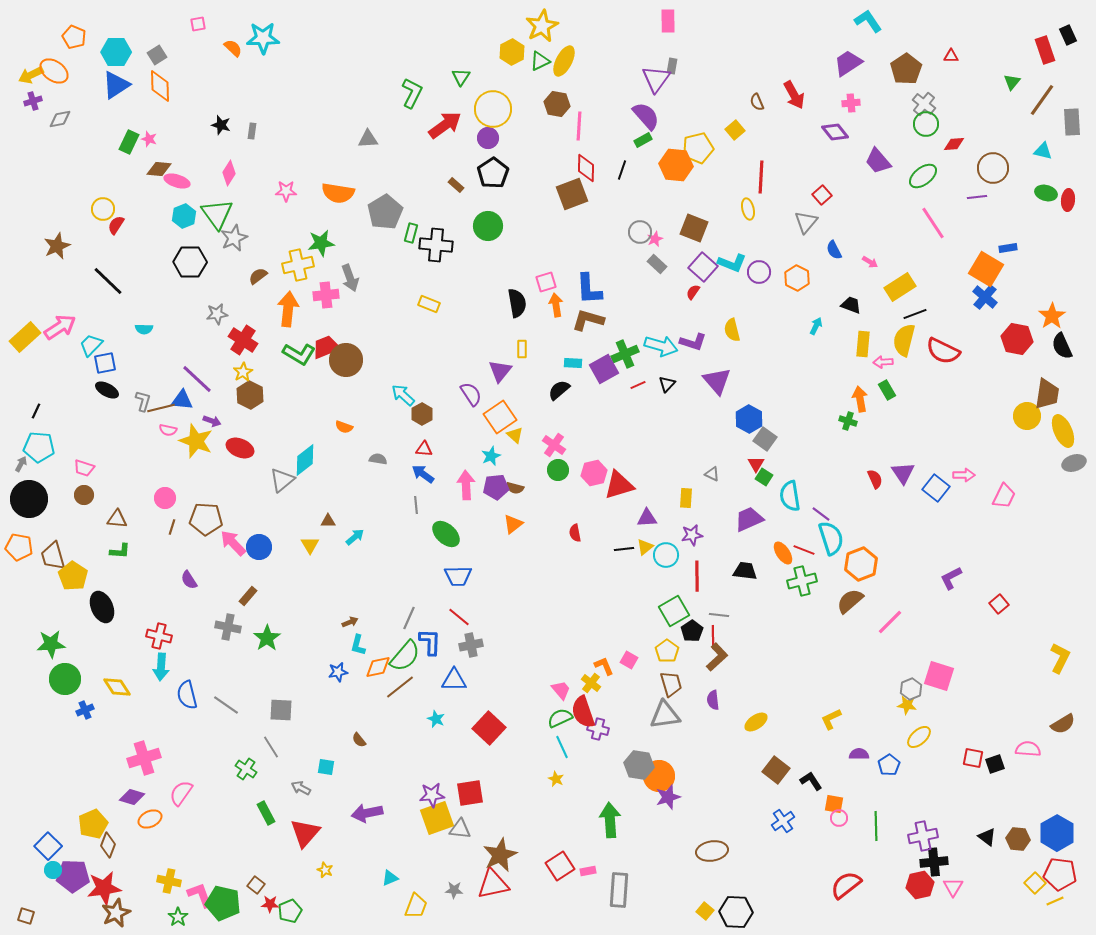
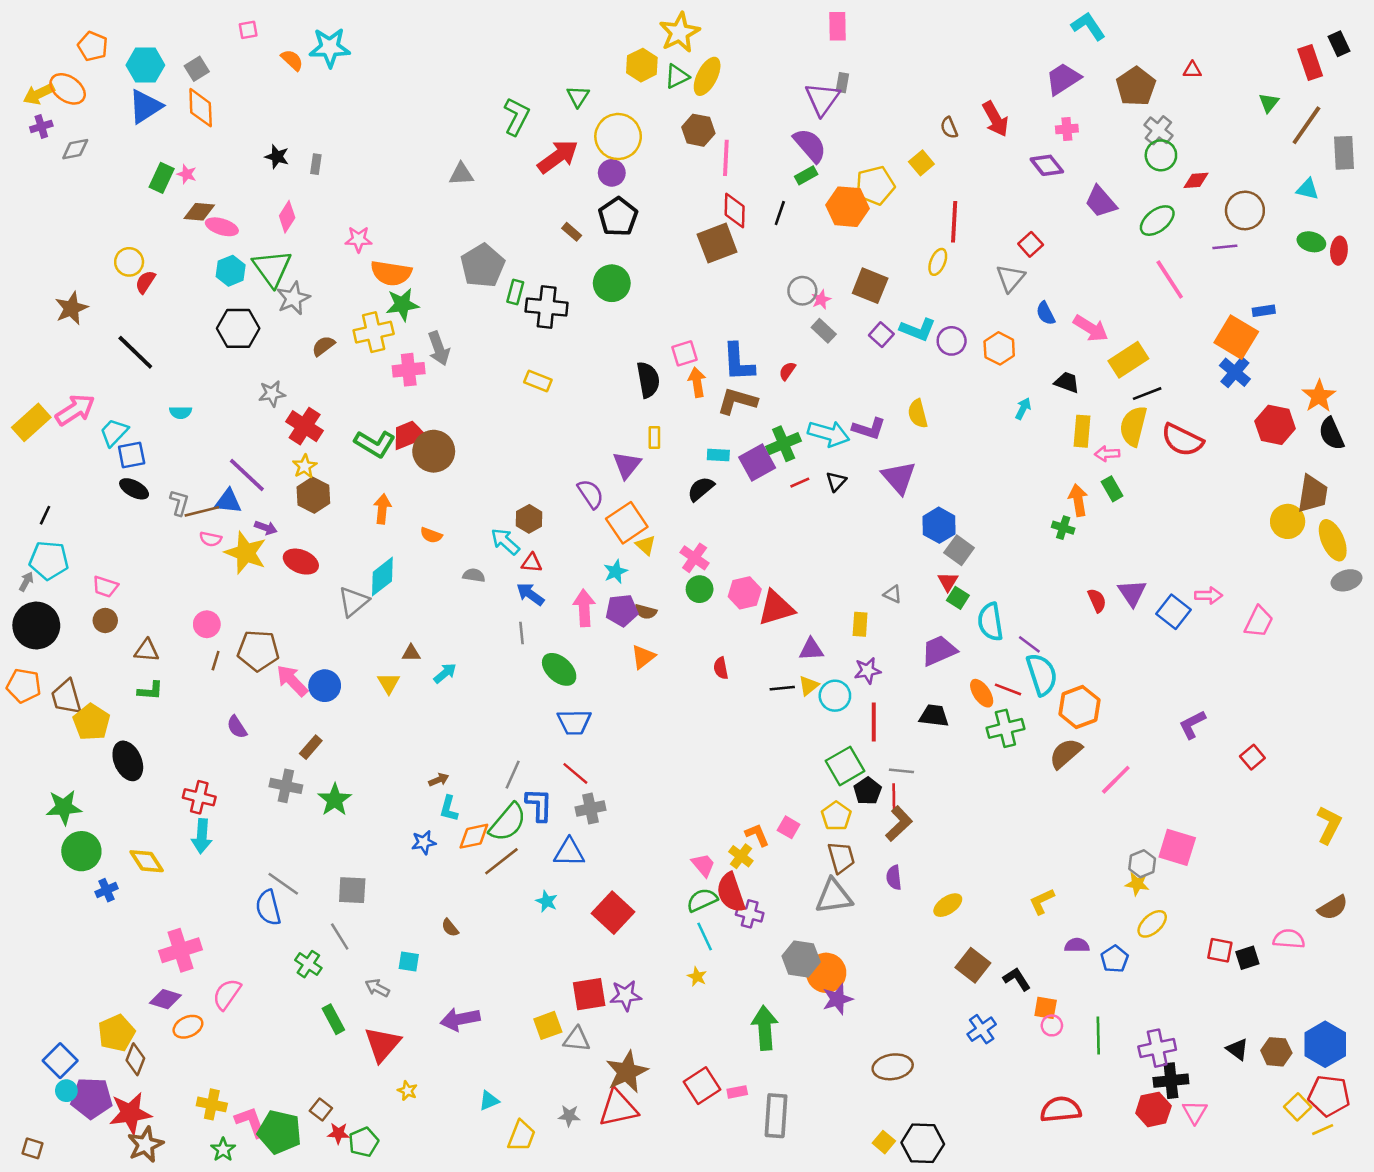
orange semicircle: (338, 193) -> (391, 273), moved
yellow ellipse: (748, 209) -> (938, 262), turned 35
pink arrow: (870, 262) -> (1091, 328), size x1.8
purple square: (703, 267) -> (881, 335), size x0.7
red semicircle: (693, 292) -> (787, 371), moved
orange arrow: (288, 309) -> (382, 509), moved, size x0.7
cyan arrow: (403, 395) -> (505, 541), moved
blue semicircle: (187, 695) -> (268, 908), moved
purple star: (432, 795) -> (626, 995), moved
yellow square: (437, 818) -> (548, 1025), size x0.7
red semicircle: (846, 885) -> (1061, 1109), turned 32

